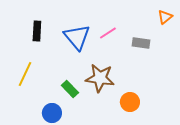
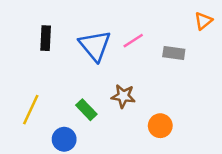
yellow line: (25, 74) -> (31, 110), moved
brown star: (100, 78) -> (123, 96), size x0.7

